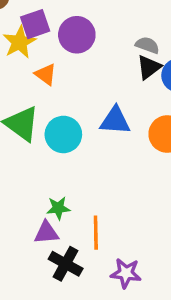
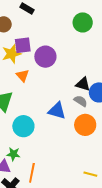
gray semicircle: (147, 45) -> (81, 101), moved
black triangle: (149, 67) -> (83, 84), turned 42
cyan circle: (63, 134) -> (23, 126), moved

